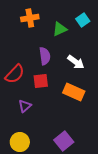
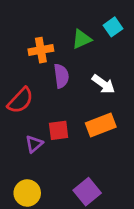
orange cross: (30, 18) -> (41, 50), moved
red square: (41, 81) -> (59, 130), moved
orange rectangle: (74, 92) -> (101, 125), turned -45

